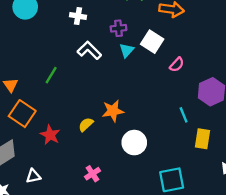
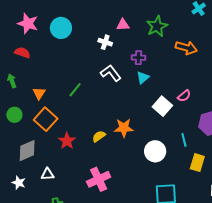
white square: (152, 42) -> (162, 106), moved
white circle: (134, 143) -> (155, 151), moved
pink cross: (92, 174) -> (99, 179), size x1.6

